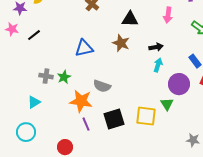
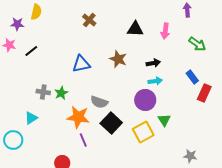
black triangle: (130, 19) -> (135, 29), moved
cyan arrow: (158, 65) -> (155, 81), turned 64
purple circle: (179, 84) -> (145, 100), moved
yellow square: (146, 116) -> (143, 132), turned -35
black square: (114, 119) -> (111, 123), moved, turned -30
cyan circle: (26, 132) -> (13, 140), moved

